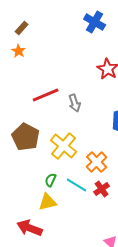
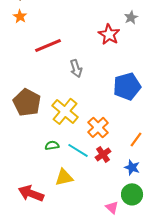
red line: (46, 95) -> (48, 45), moved
green semicircle: (51, 180) -> (52, 145), turned 56
yellow triangle: (48, 202) -> (64, 177), moved

